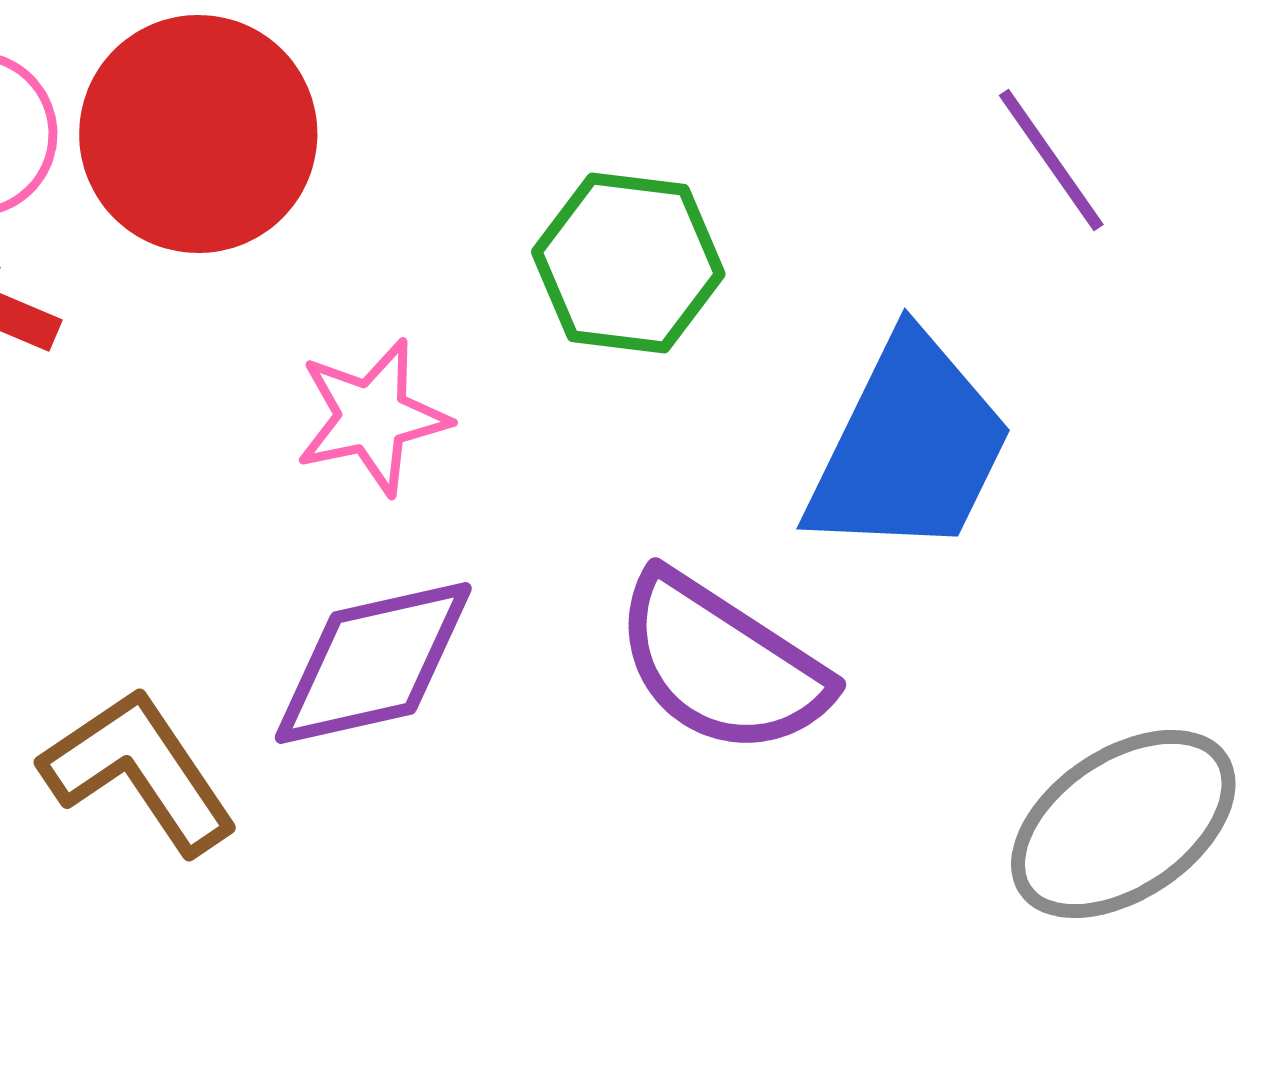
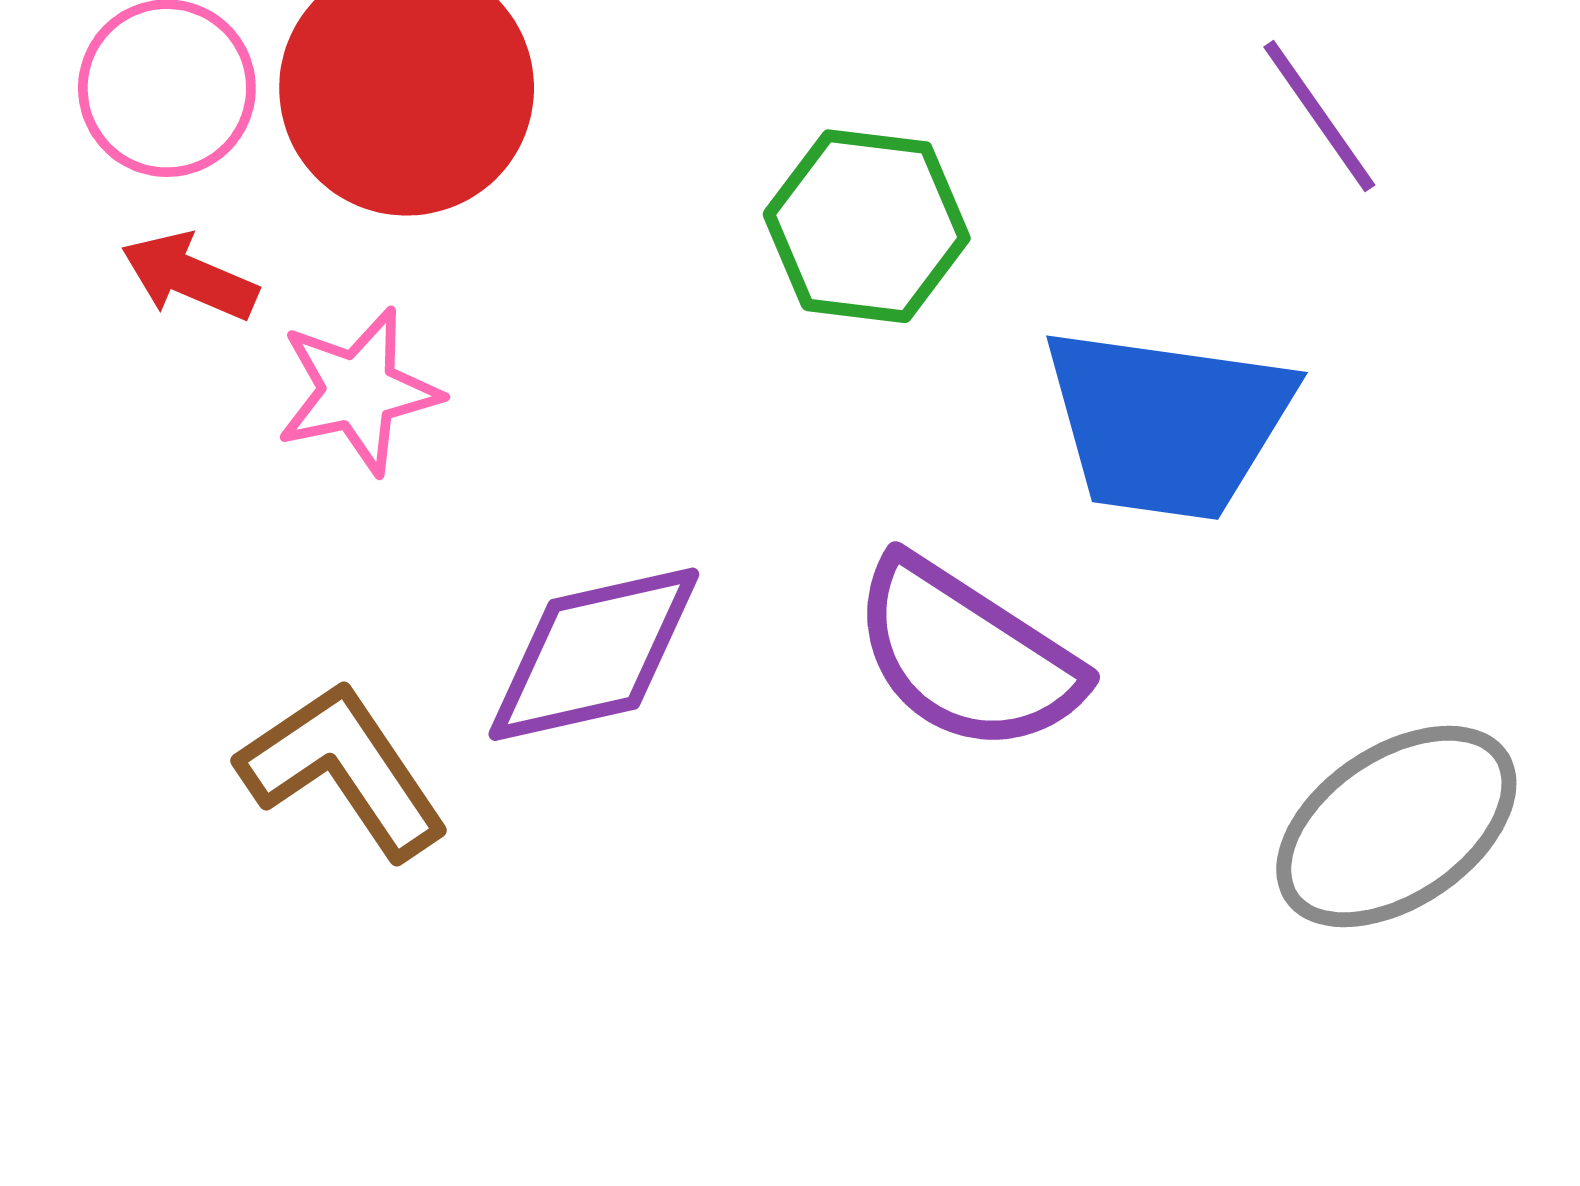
pink star: (372, 417) -> (358, 391), moved
blue trapezoid: (909, 447) -> (1167, 423), turned 72

